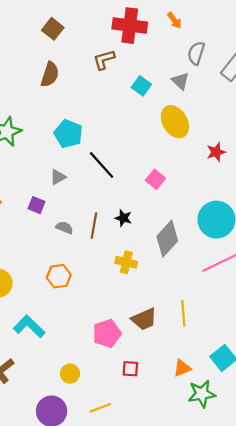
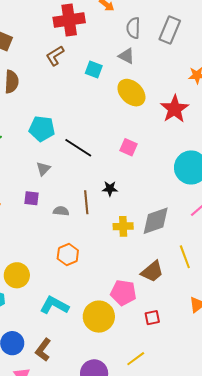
red star: (216, 152) -> (175, 109), size x1.6
gray diamond: (167, 239) -> (156, 221), moved, turned 44
pink pentagon: (107, 333) -> (123, 293), turned -30
yellow circle: (70, 374) -> (99, 317), moved, size x1.8

